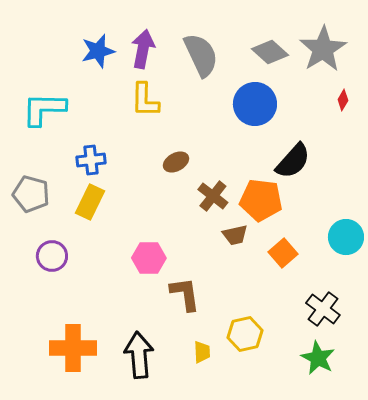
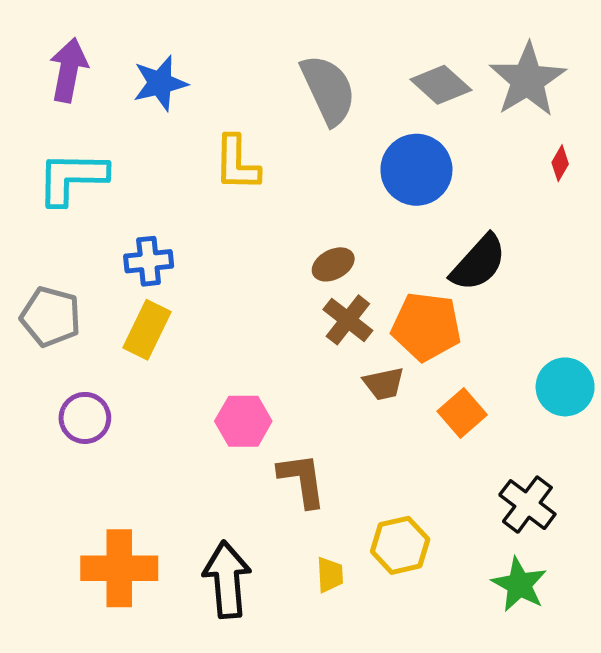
purple arrow: (143, 49) -> (69, 70), moved
brown ellipse: (176, 162) -> (333, 264), moved

